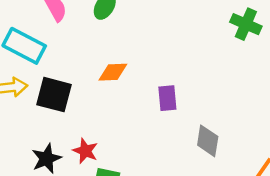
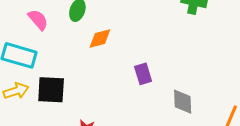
orange diamond: (113, 72) -> (100, 38), moved

